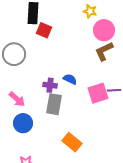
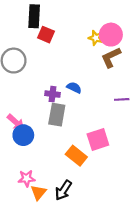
yellow star: (90, 11) -> (96, 38), moved
pink square: (98, 93) -> (98, 139), moved
pink arrow: (17, 99) -> (16, 122), moved

